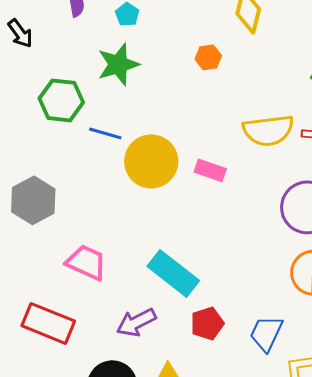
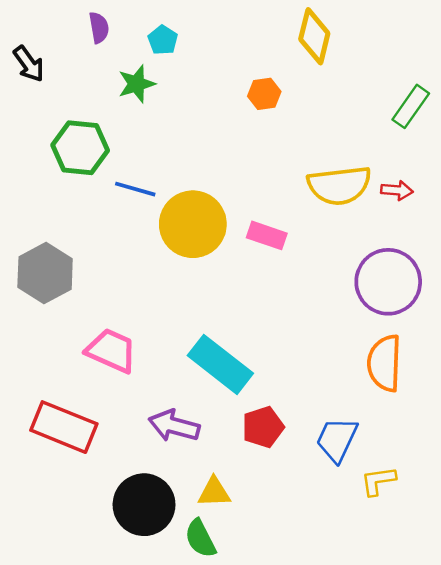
green star: (118, 64) -> (136, 84), moved, size x0.7
purple arrow: (136, 322) -> (174, 426), turned 42

